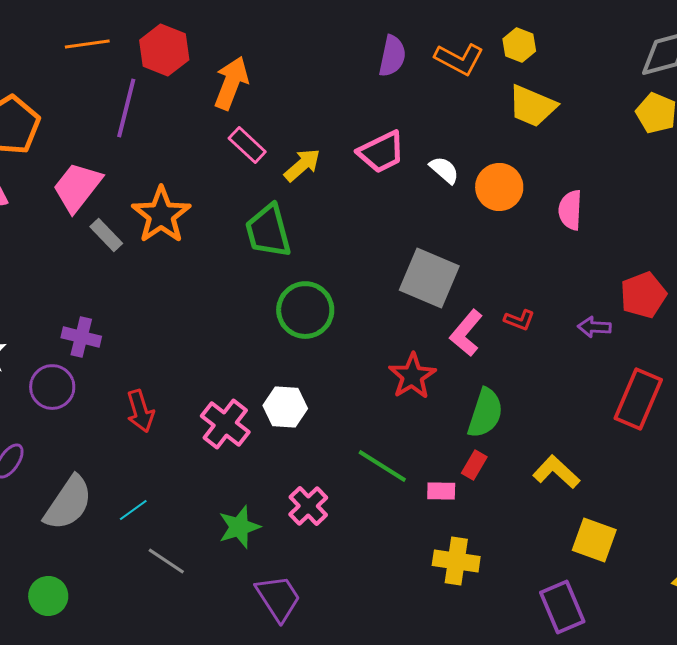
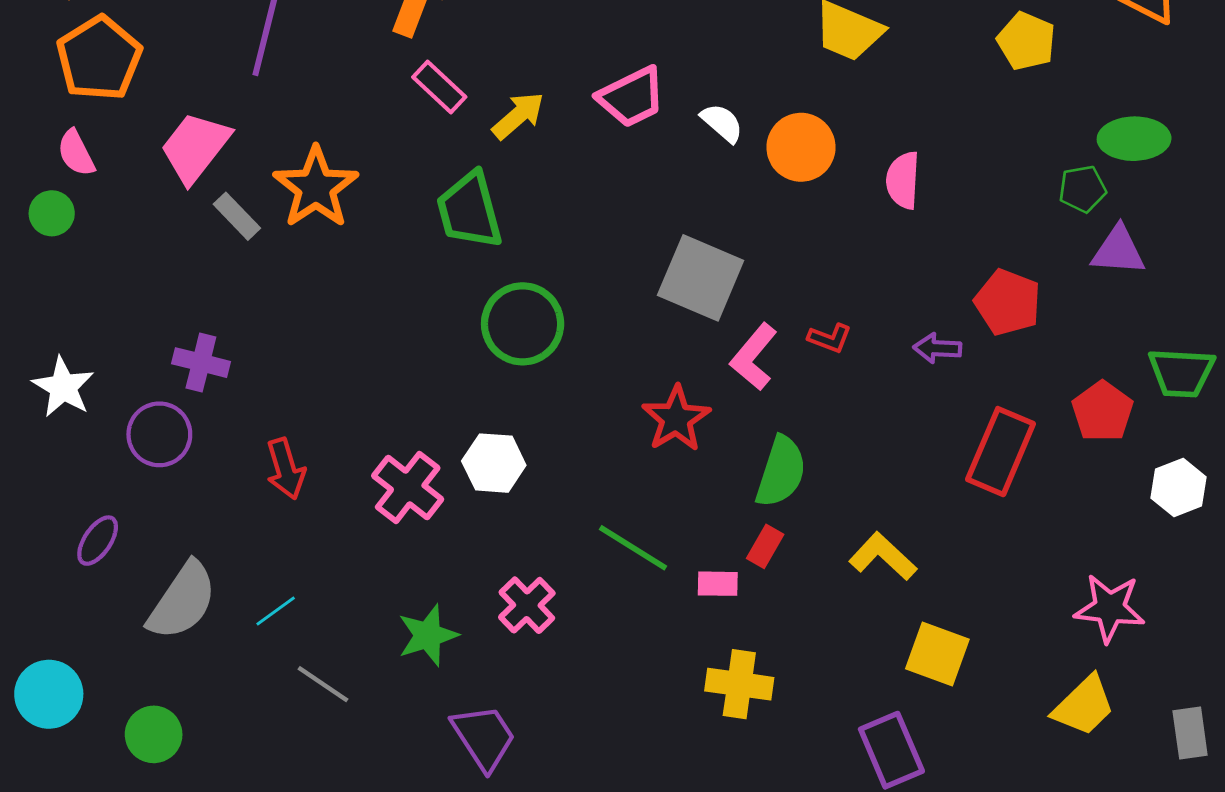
red pentagon: (643, 295) -> (1008, 302), turned -30

